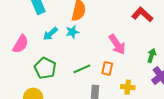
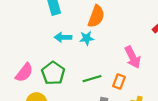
cyan arrow: (50, 34) -> (63, 37), turned 35
pink semicircle: (21, 44) -> (24, 73), moved

